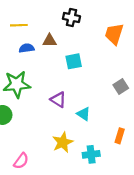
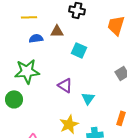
cyan square: (74, 61) -> (79, 50), turned 35
cyan triangle: (83, 114) -> (88, 98), turned 32

